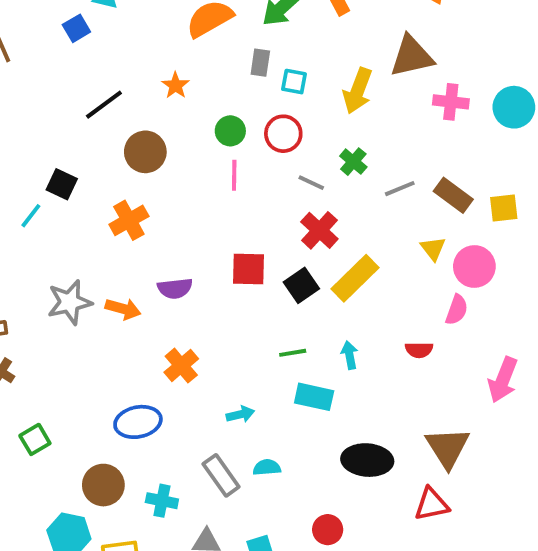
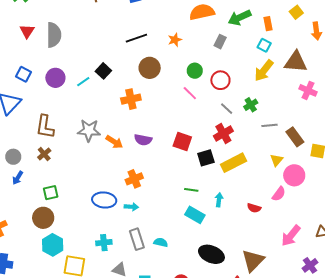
cyan square: (294, 82) -> (264, 45), moved
pink line: (234, 175) -> (190, 93), turned -63
cyan arrow: (240, 414) -> (131, 207), moved
brown circle: (103, 485) -> (43, 218), moved
cyan cross: (162, 501) -> (104, 243), turned -35

